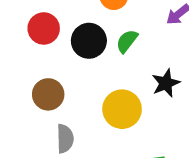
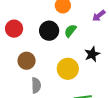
red circle: (44, 28) -> (14, 29), moved

